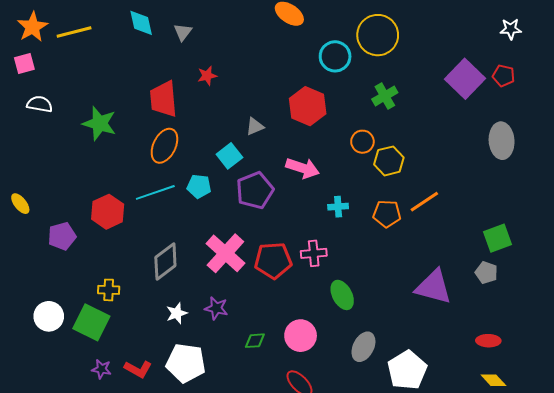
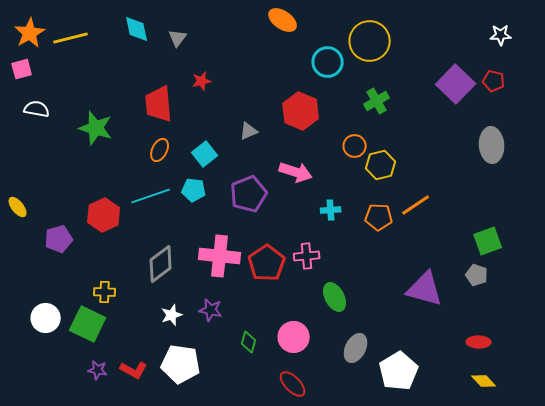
orange ellipse: (164, 146) -> (160, 150), size x0.7
cyan square: (229, 156) -> (205, 154), moved
pink cross: (225, 253) -> (220, 256), turned -36
red pentagon: (273, 260) -> (267, 263), turned -30
green diamond: (255, 341) -> (249, 342), turned -70

